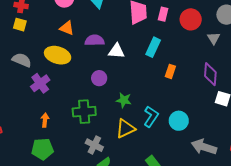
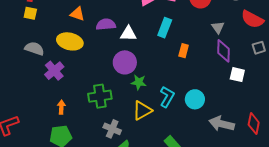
gray triangle: (214, 38) -> (218, 27), moved
purple circle: (99, 78) -> (125, 62), moved, size x1.5

